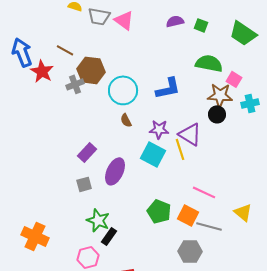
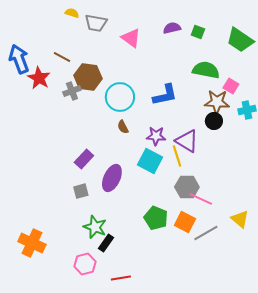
pink triangle: (124, 20) -> (131, 38), moved
gray line: (209, 226) -> (206, 233), turned -45
gray hexagon: (190, 251) -> (187, 187), moved

